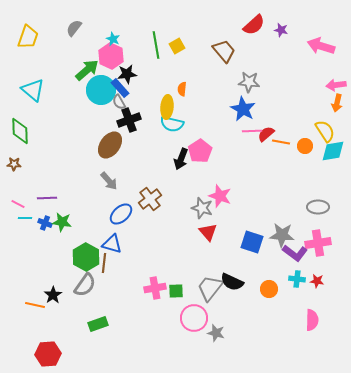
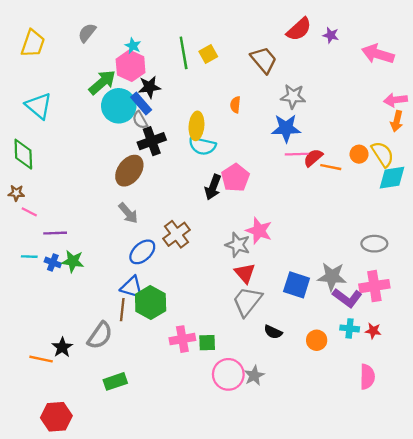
orange semicircle: (182, 89) -> (235, 105), moved
blue star: (243, 109) -> (286, 128), turned -30
orange circle: (305, 146) -> (359, 154), moved
pink line: (18, 204) -> (29, 212), moved
green hexagon: (86, 257) -> (151, 303), moved
black semicircle: (232, 282) -> (273, 332), size x0.7
gray trapezoid: (210, 288) -> (247, 301), moved
gray star: (216, 333) -> (254, 376), moved, turned 30

